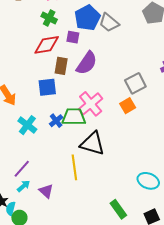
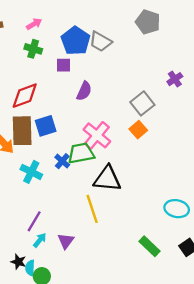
red diamond: (47, 45) -> (25, 96), moved
purple semicircle: (87, 63) -> (84, 91), size x0.7
brown rectangle: (61, 66) -> (22, 131), moved, size x1.5
purple triangle: (46, 191) -> (66, 241), turned 35

